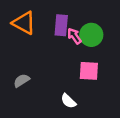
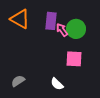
gray semicircle: (22, 81) -> (18, 81), moved

